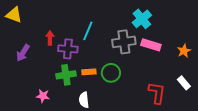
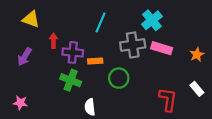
yellow triangle: (14, 15) -> (31, 19), moved
cyan line: (88, 31) -> (101, 22), moved
orange rectangle: (89, 72) -> (95, 61), moved
green cross: (66, 75) -> (71, 80), turned 30
pink star: (43, 96) -> (20, 103), moved

